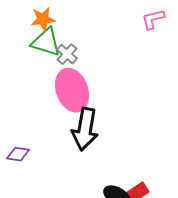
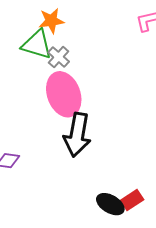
orange star: (43, 19) -> (51, 21), moved

